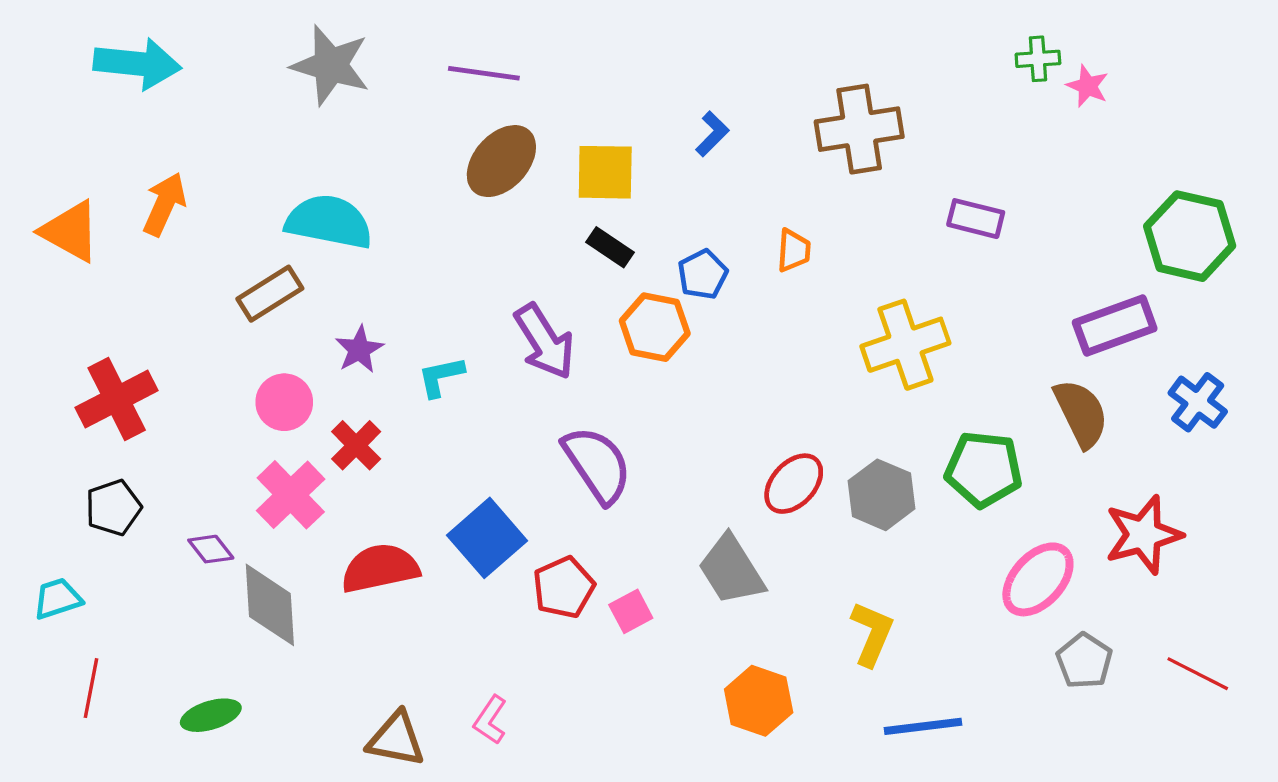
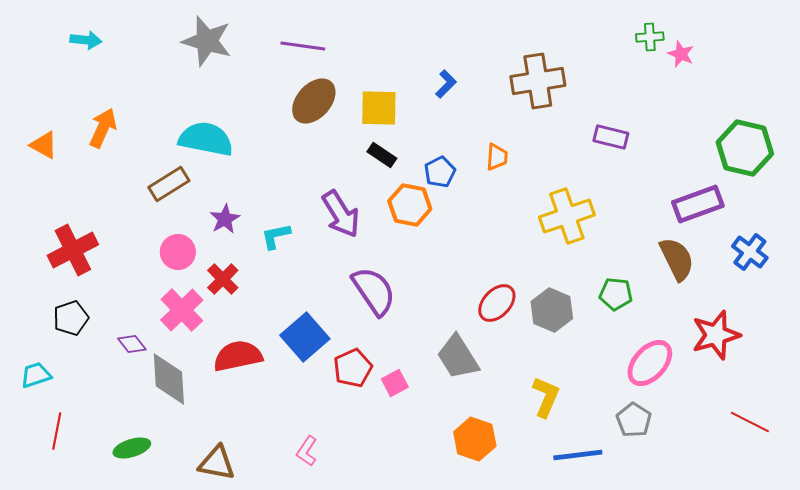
cyan arrow: (137, 64) -> (86, 40), size x0.6
orange triangle: (70, 231) -> (44, 145), size x0.7
green pentagon: (984, 469) -> (616, 294), size x0.7
gray pentagon: (1084, 661) -> (634, 420), moved
brown triangle: (396, 739) -> (217, 463), moved

